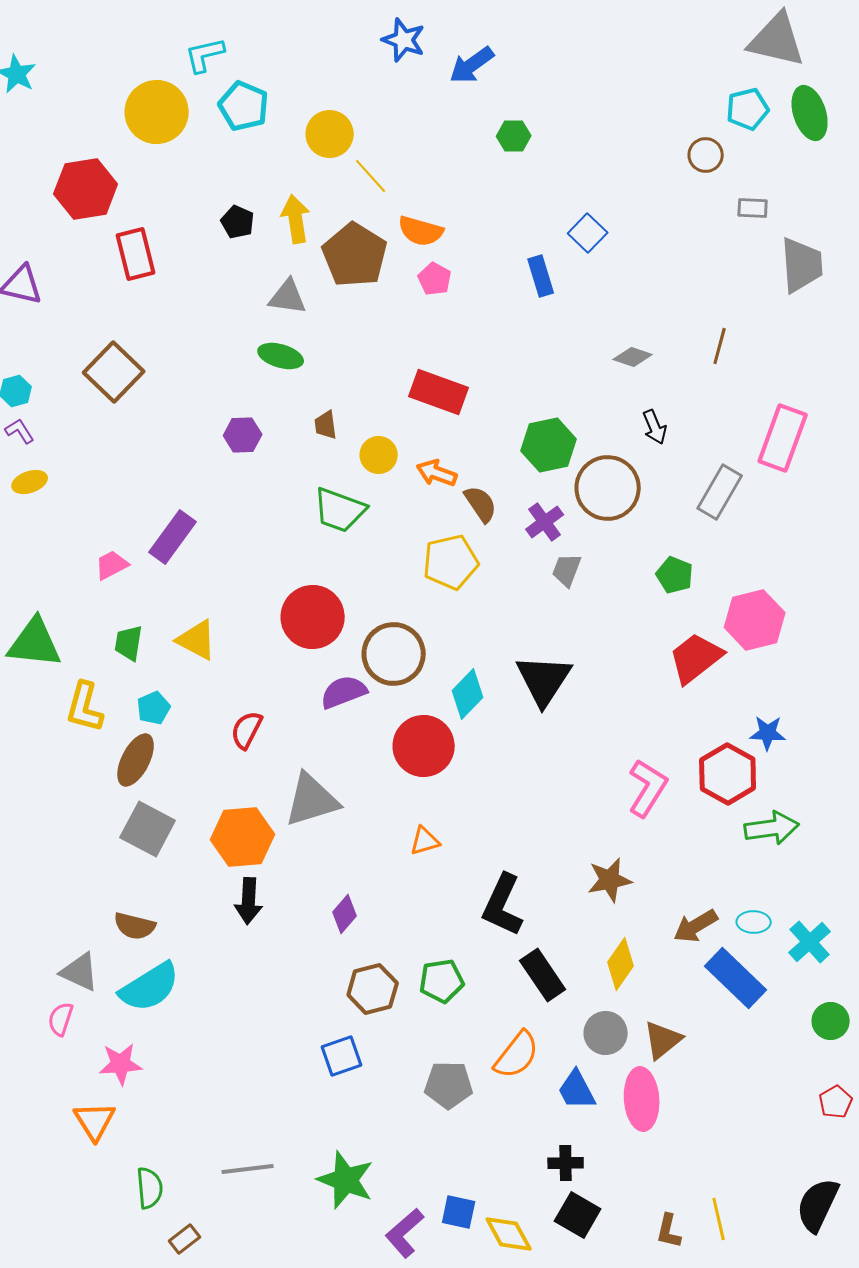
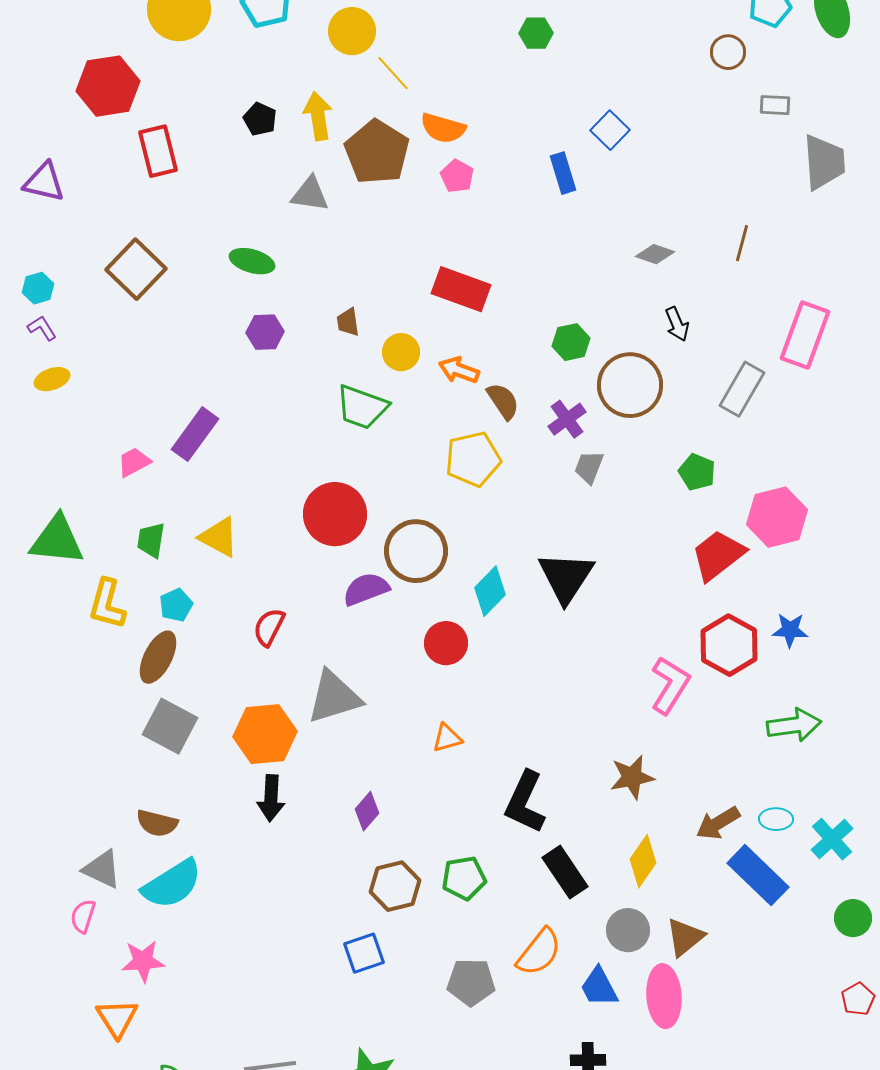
green ellipse: (281, 356) -> (252, 261), moved
green hexagon: (549, 445) -> (571, 342), size x0.7
red circle: (424, 746) -> (446, 643), size x0.7
red hexagon: (728, 774) -> (729, 645), moved

